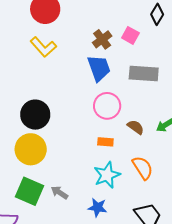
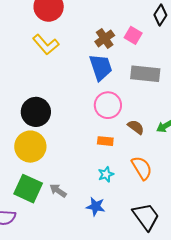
cyan star: (107, 175) -> (106, 174), size x0.6

